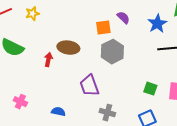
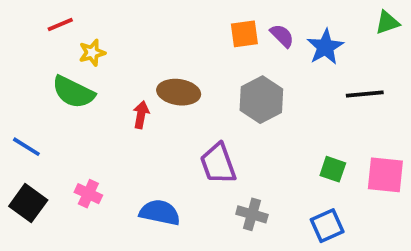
yellow star: (32, 14) -> (92, 53), moved
blue star: (157, 24) -> (325, 47), moved
orange square: (103, 28) -> (244, 34), moved
blue semicircle: (58, 112) -> (160, 212), size x1.5

